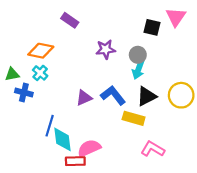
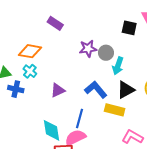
gray circle: (138, 55) -> (106, 53), moved
purple triangle: (84, 98) -> (58, 90), moved
blue line: (50, 126) -> (80, 119), moved

